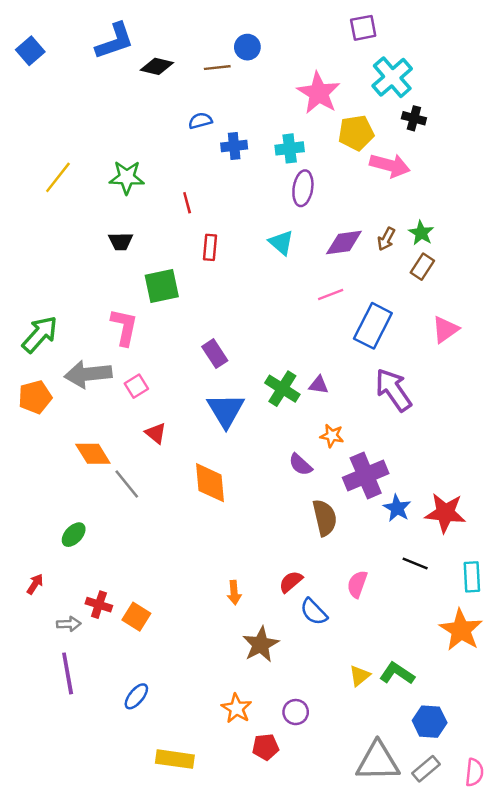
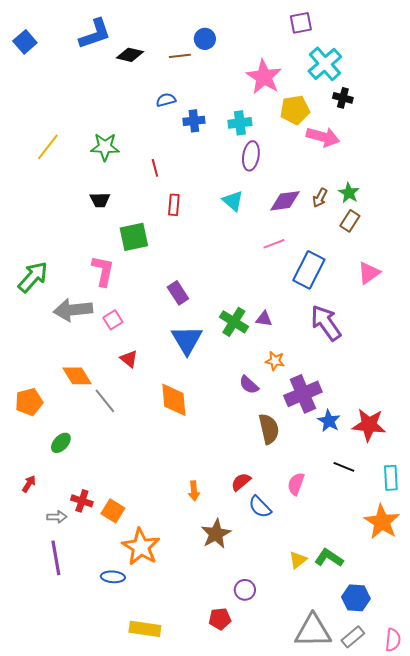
orange pentagon: (35, 397) -> (29, 402), moved
blue ellipse: (136, 696) -> (113, 577), turned 55
orange star: (237, 708) -> (141, 547), moved, size x1.5

